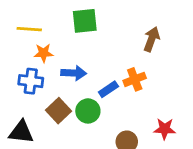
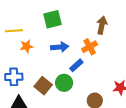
blue arrow: (74, 73) -> (60, 47), moved
orange cross: (135, 79) -> (90, 47), moved
blue cross: (31, 81) -> (14, 77), moved

